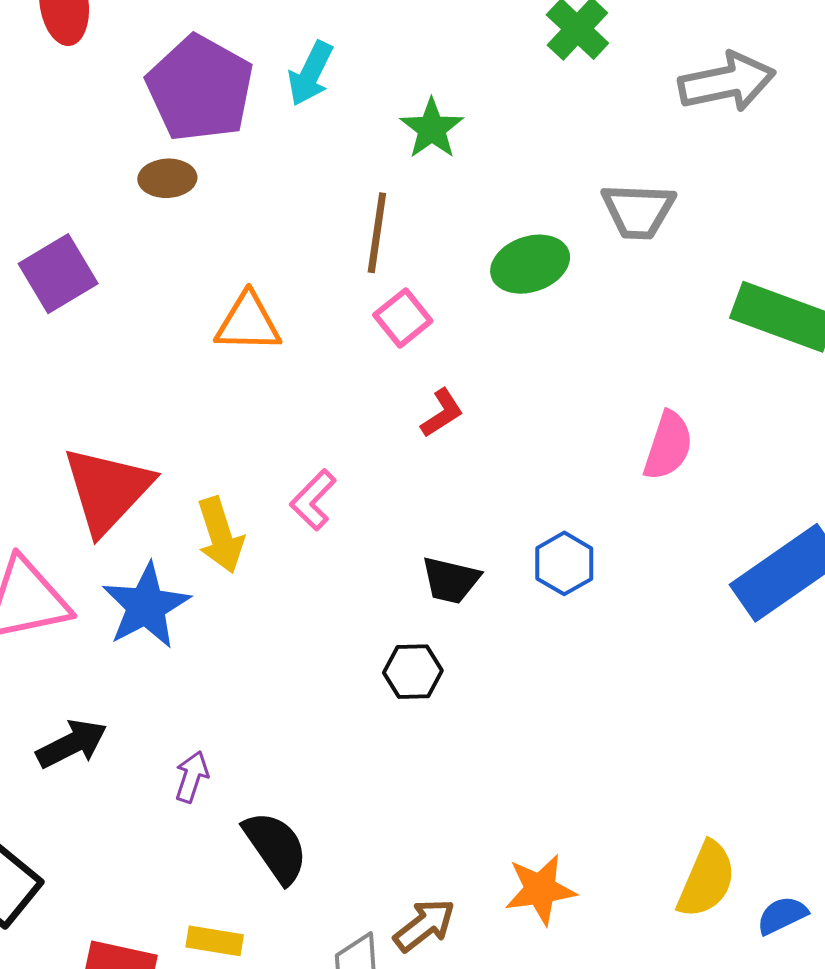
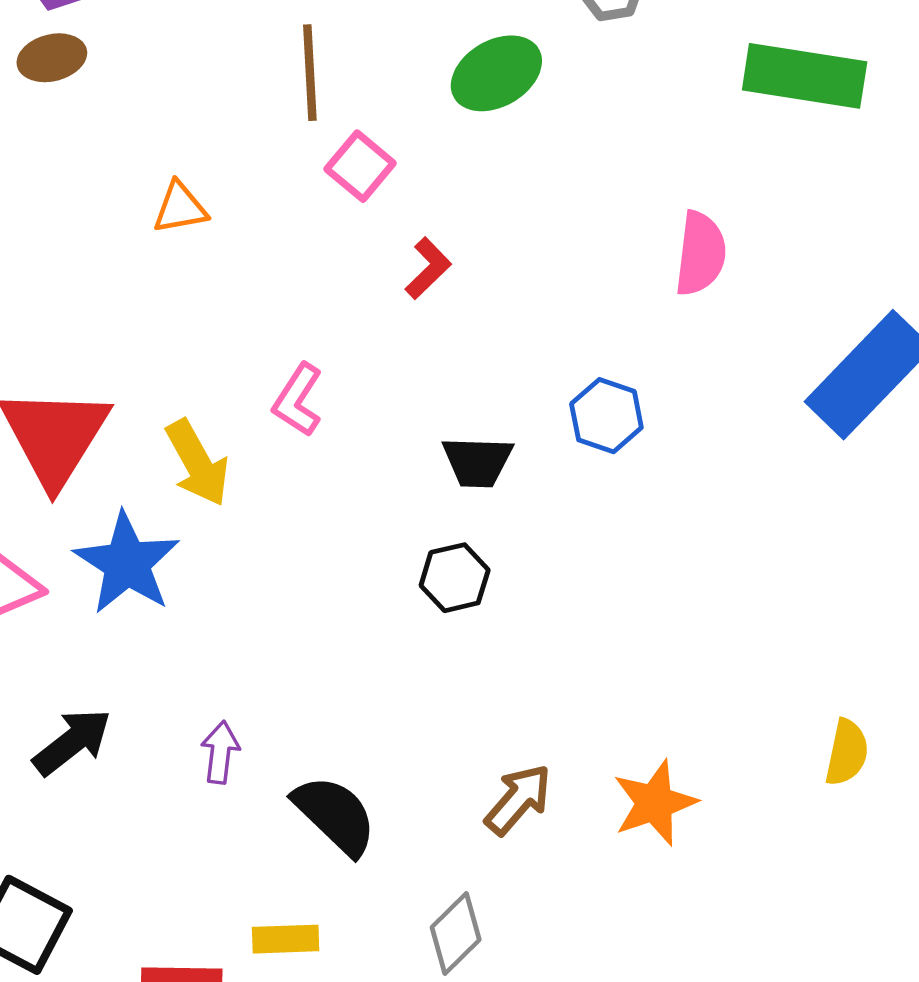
orange triangle: (248, 323) -> (180, 208), size x0.7
yellow semicircle: (706, 880) -> (847, 752), size x0.7
brown arrow: (424, 925) -> (518, 799), moved

